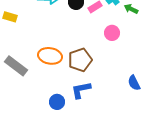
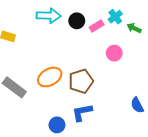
orange ellipse: (50, 56) -> (50, 77), turned -40

